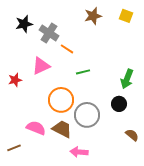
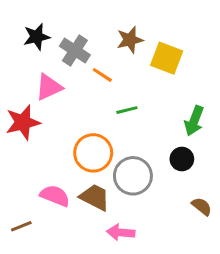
brown star: (93, 16) -> (130, 40), moved
yellow square: (126, 16) -> (167, 58), moved, size x1.5
pink triangle: (41, 66) -> (49, 87), moved
red star: (15, 80) -> (23, 122), size x1.6

